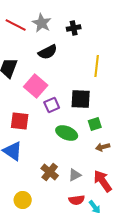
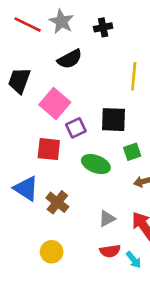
red square: (20, 121) -> (49, 149), moved
brown cross: (50, 172) -> (57, 202), moved
yellow circle: (23, 200) -> (52, 252), moved

